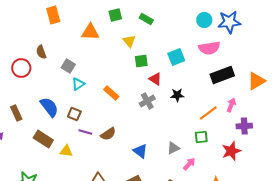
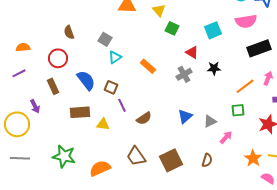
yellow triangle: (129, 41) -> (159, 10), moved
brown semicircle: (41, 52) -> (69, 32), moved
green square: (141, 61) -> (172, 28), moved, turned 32
red circle: (21, 68) -> (58, 58), moved
purple line: (85, 132) -> (122, 105), turned 48
brown semicircle: (108, 134) -> (144, 118), moved
brown rectangle: (43, 139) -> (80, 112), turned -36
blue triangle: (140, 151) -> (185, 116), moved, turned 42

